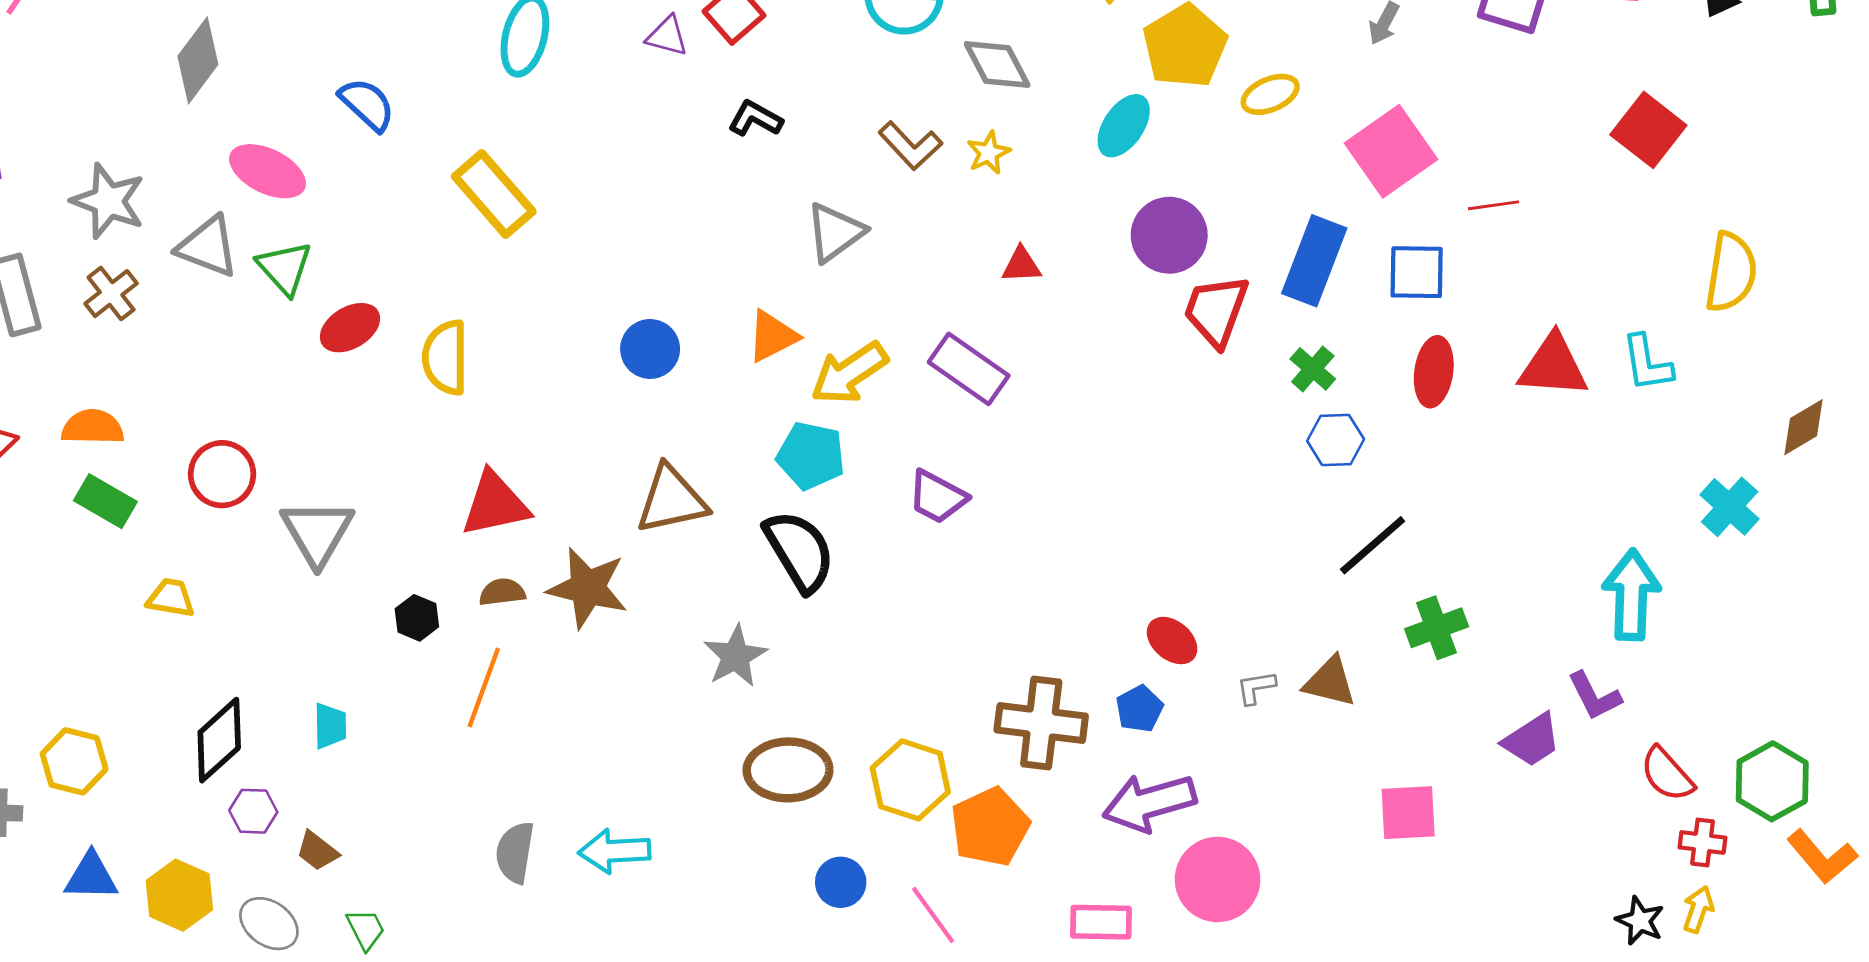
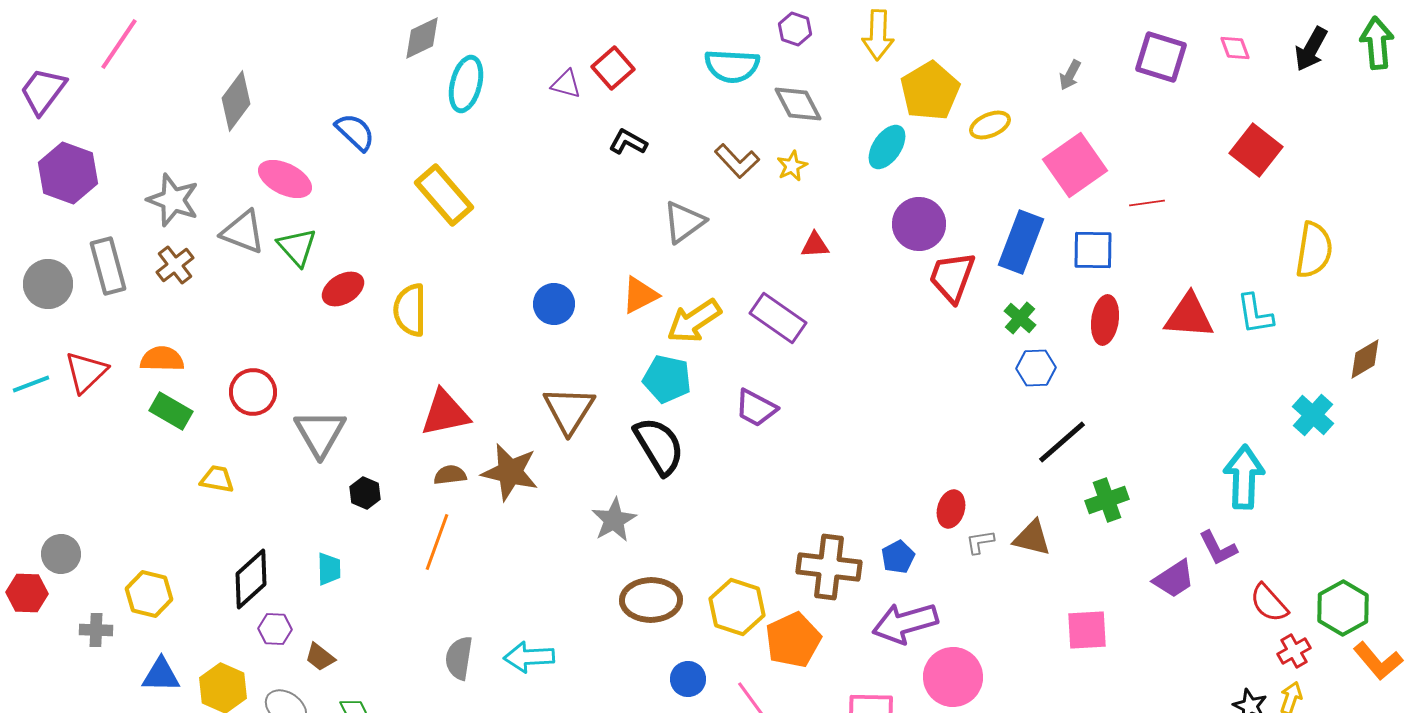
brown triangle: (671, 500) -> (569, 410), turned -46
black hexagon: (417, 618) -> (365, 493), moved
red ellipse: (1172, 641) -> (951, 509), moved, turned 66
red cross: (1703, 842) -> (1294, 651), turned -36

